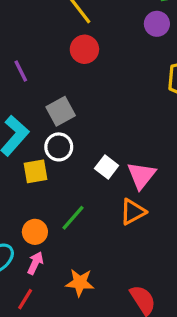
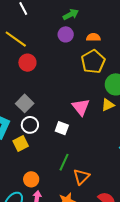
pink triangle: (141, 175) -> (81, 107), moved
orange triangle: (133, 212) -> (81, 177), moved
green line: (73, 218) -> (64, 162), moved

